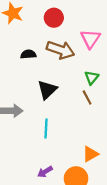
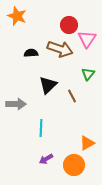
red circle: (54, 18) -> (69, 25), moved
brown line: (87, 98) -> (72, 96), moved
cyan line: (46, 129) -> (41, 128), moved

